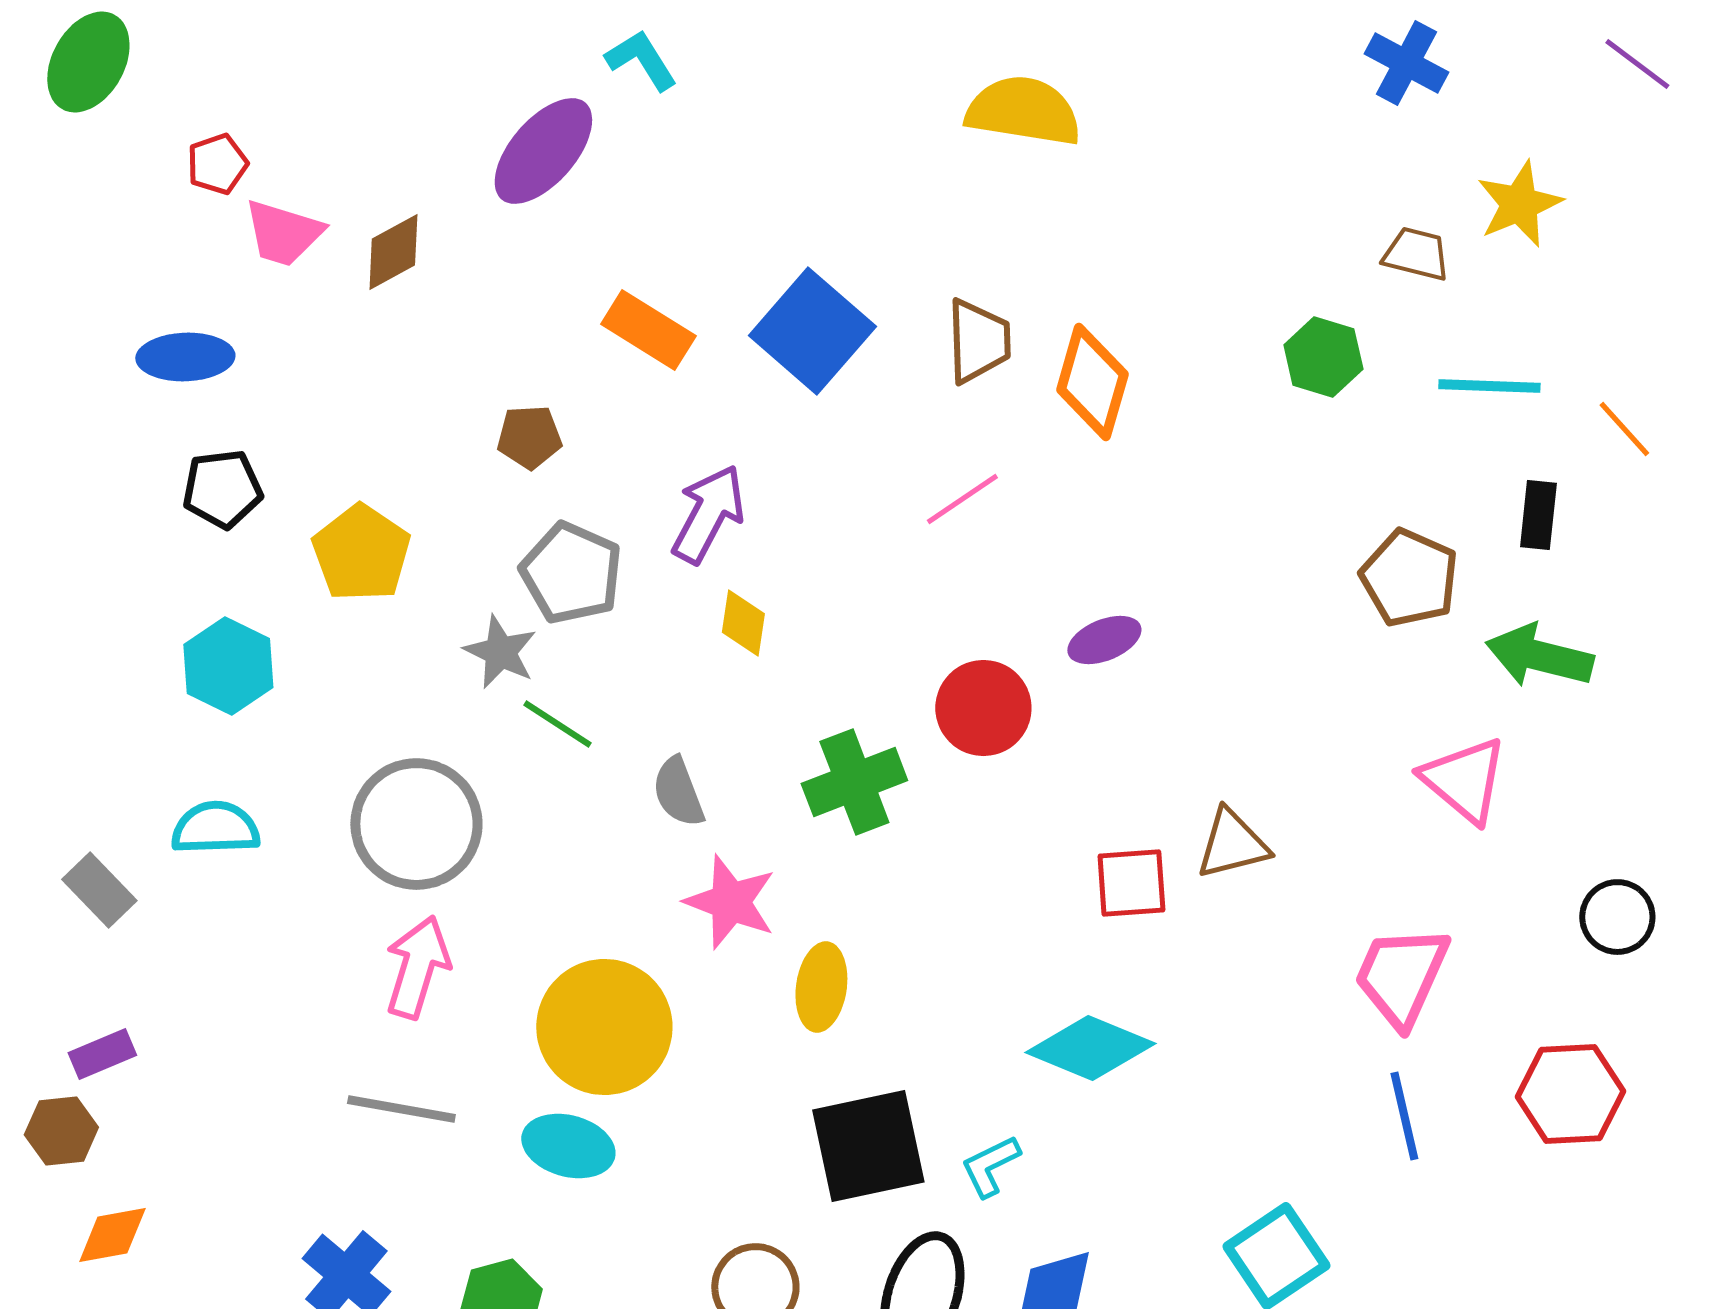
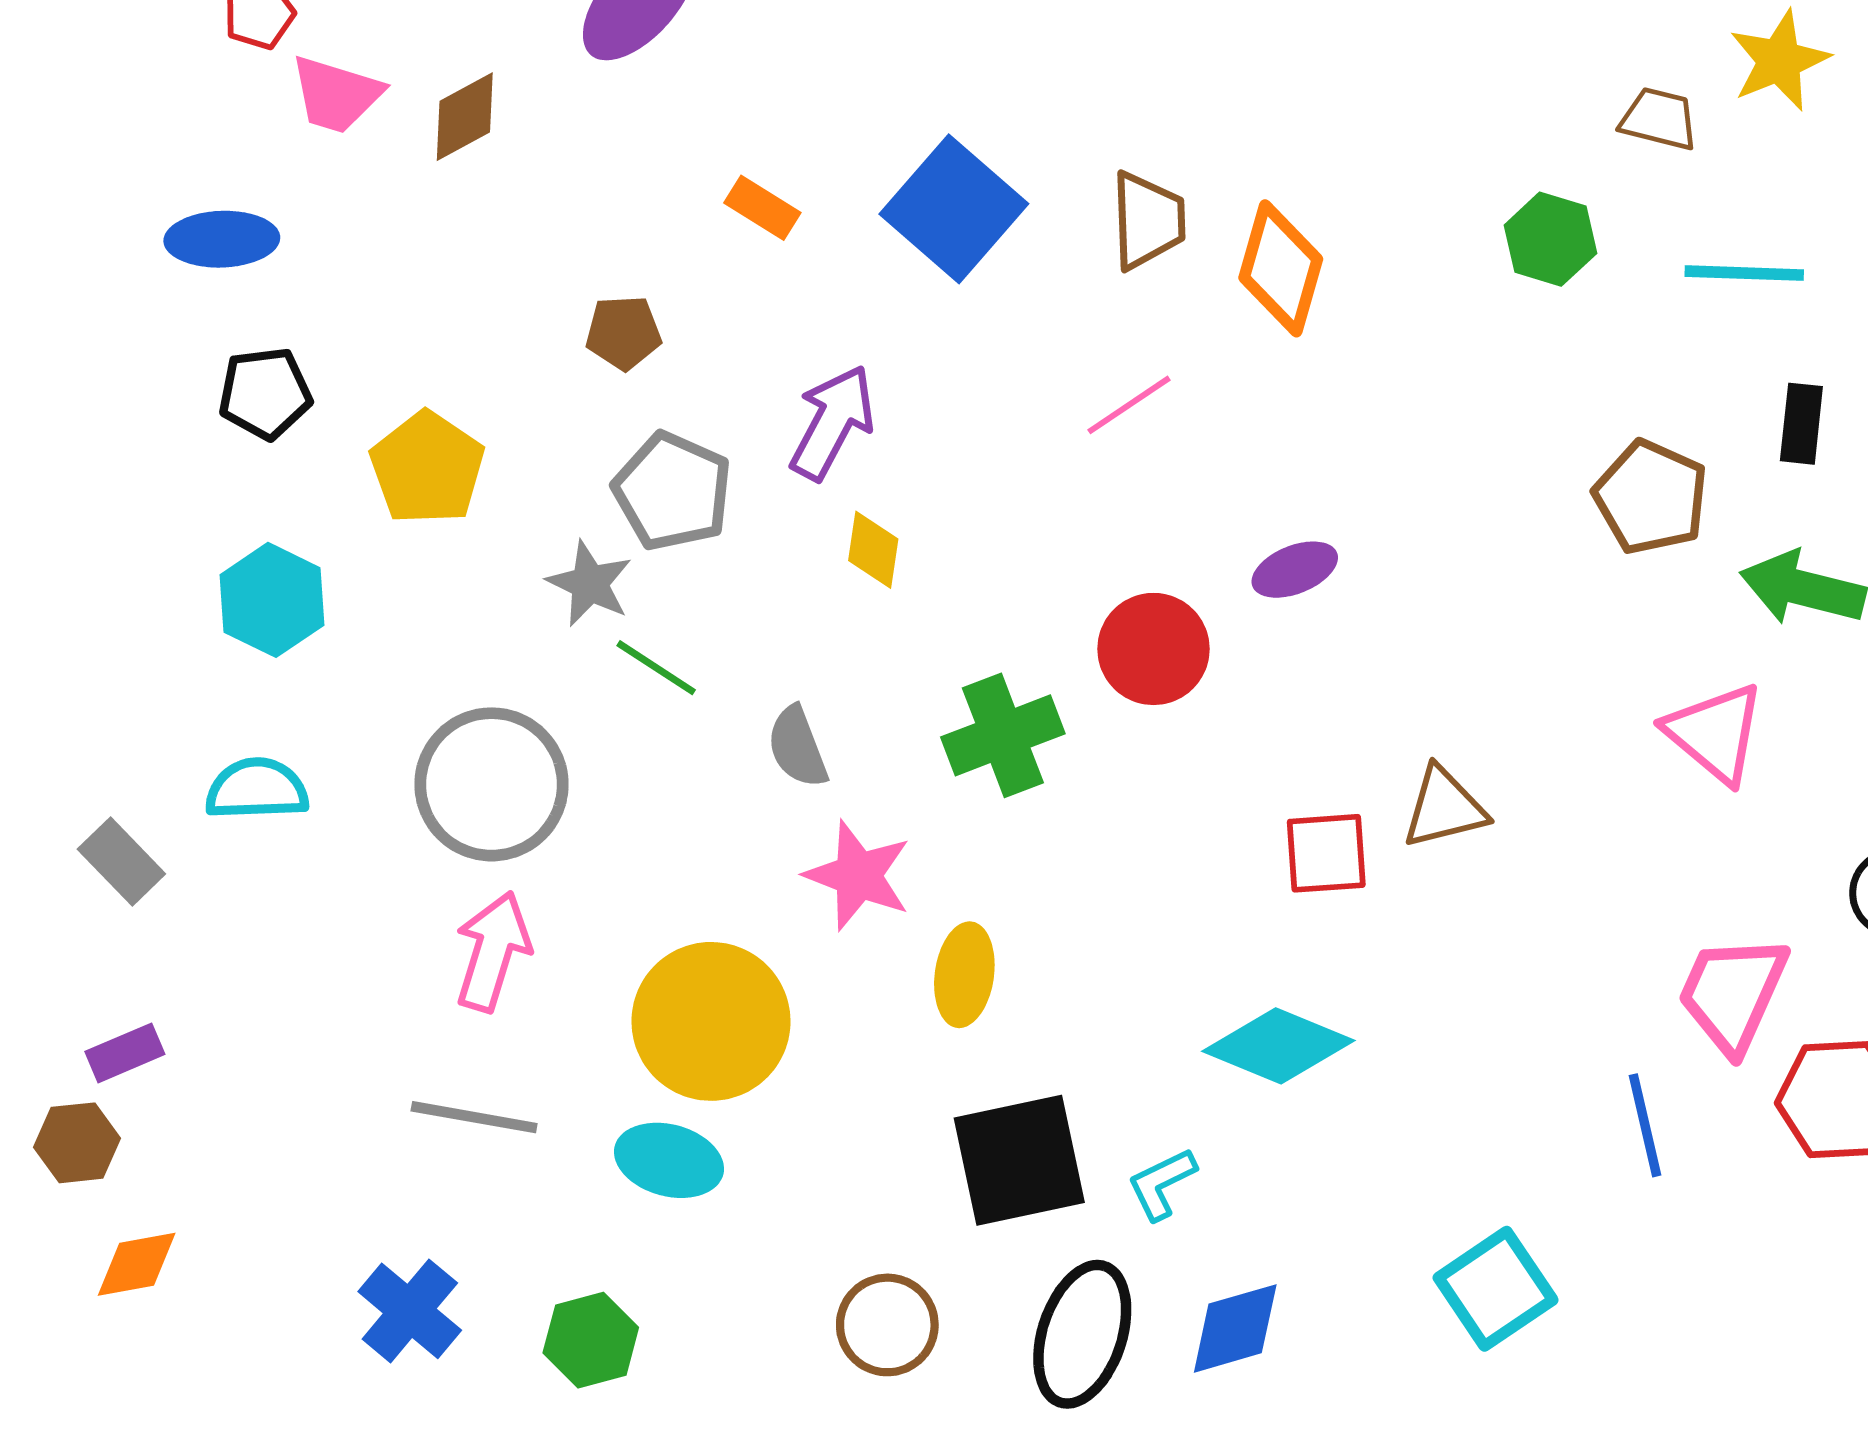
orange rectangle: (648, 330) -> (762, 208), size x0.7
pink trapezoid: (1401, 976) -> (1733, 993), moved

